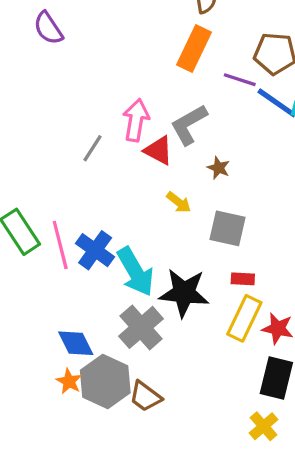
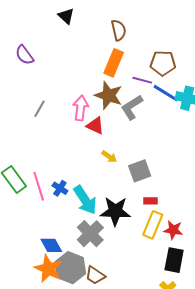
gray L-shape: (189, 125) -> (132, 107), moved
gray line: (93, 148) -> (40, 109), moved
brown star: (219, 168) -> (109, 95), moved, size x2.0
gray square: (228, 228) -> (140, 171), turned -30
blue cross: (95, 250) -> (60, 188), size x0.7
orange star: (69, 381) -> (48, 269), size x1.8

